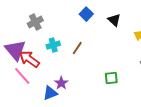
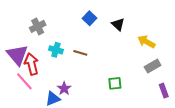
cyan cross: (53, 45) -> (56, 50), turned 32
brown line: (77, 48) -> (80, 53), turned 72
red arrow: (29, 59) -> (32, 64), turned 40

